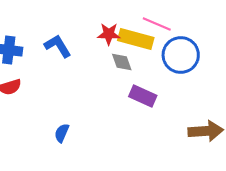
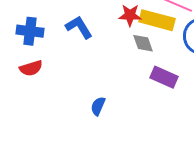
blue semicircle: (62, 133) -> (98, 106), moved

